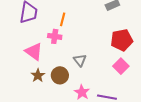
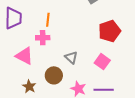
pink square: (121, 66) -> (102, 62), moved
brown star: (38, 75) -> (29, 86), moved

